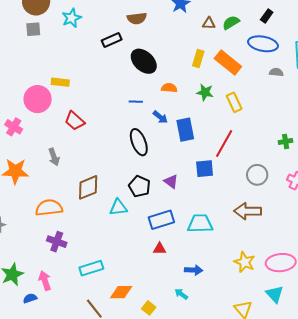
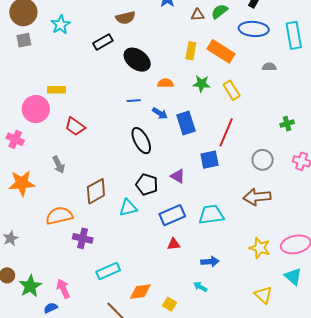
gray semicircle: (276, 72) -> (269, 67), moved
purple cross: (57, 242) -> (83, 238), moved

